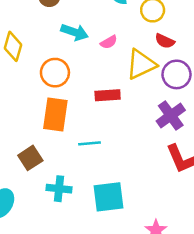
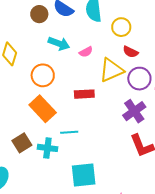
orange rectangle: (55, 115) -> (43, 109), turned -52
cyan cross: (59, 189) -> (47, 148), moved

